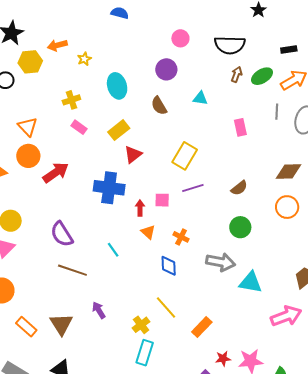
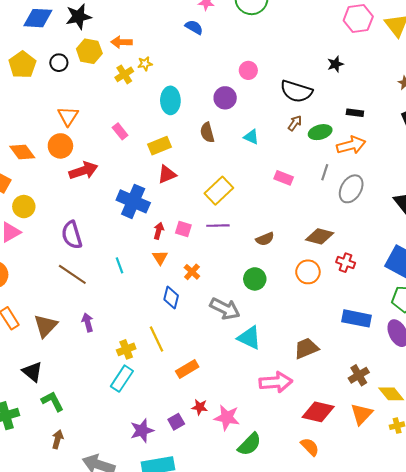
yellow cross: (71, 100) -> (124, 74), moved, turned -30
pink rectangle: (240, 127) -> (284, 178), turned -72

